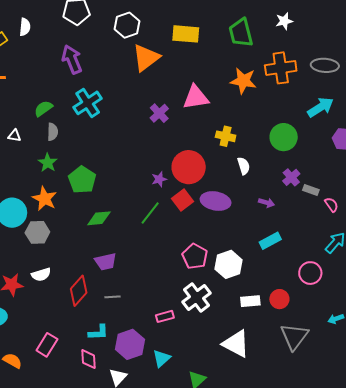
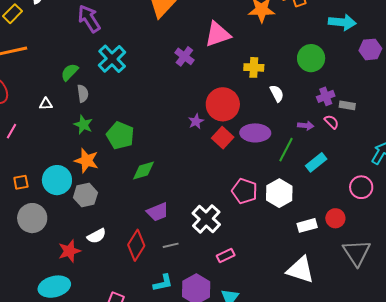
cyan arrow: (321, 107) -> (342, 22), turned 48
purple cross: (291, 177) -> (326, 96), turned 30
pink semicircle: (331, 205) -> (331, 122), moved
green line: (150, 213) -> (286, 150), moved
white cross: (196, 297) -> (206, 219), moved

